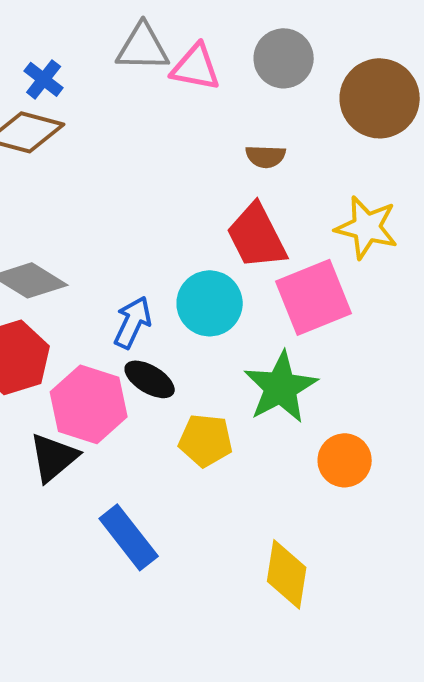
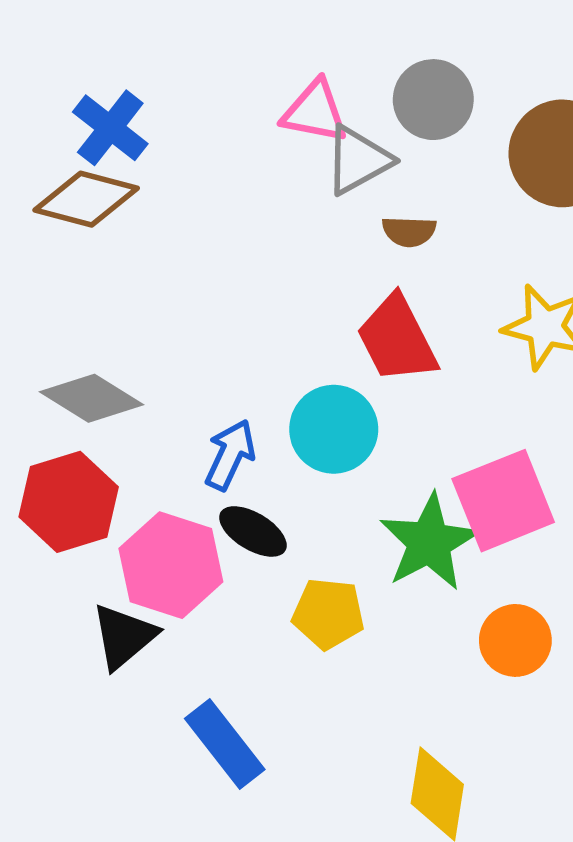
gray triangle: (143, 47) -> (358, 160), moved, turned -30
blue cross: (44, 79) -> (110, 128), size x1.4
pink square: (314, 297) -> (503, 501), moved

